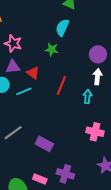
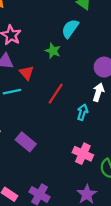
purple rectangle: (44, 144) -> (26, 142), moved

